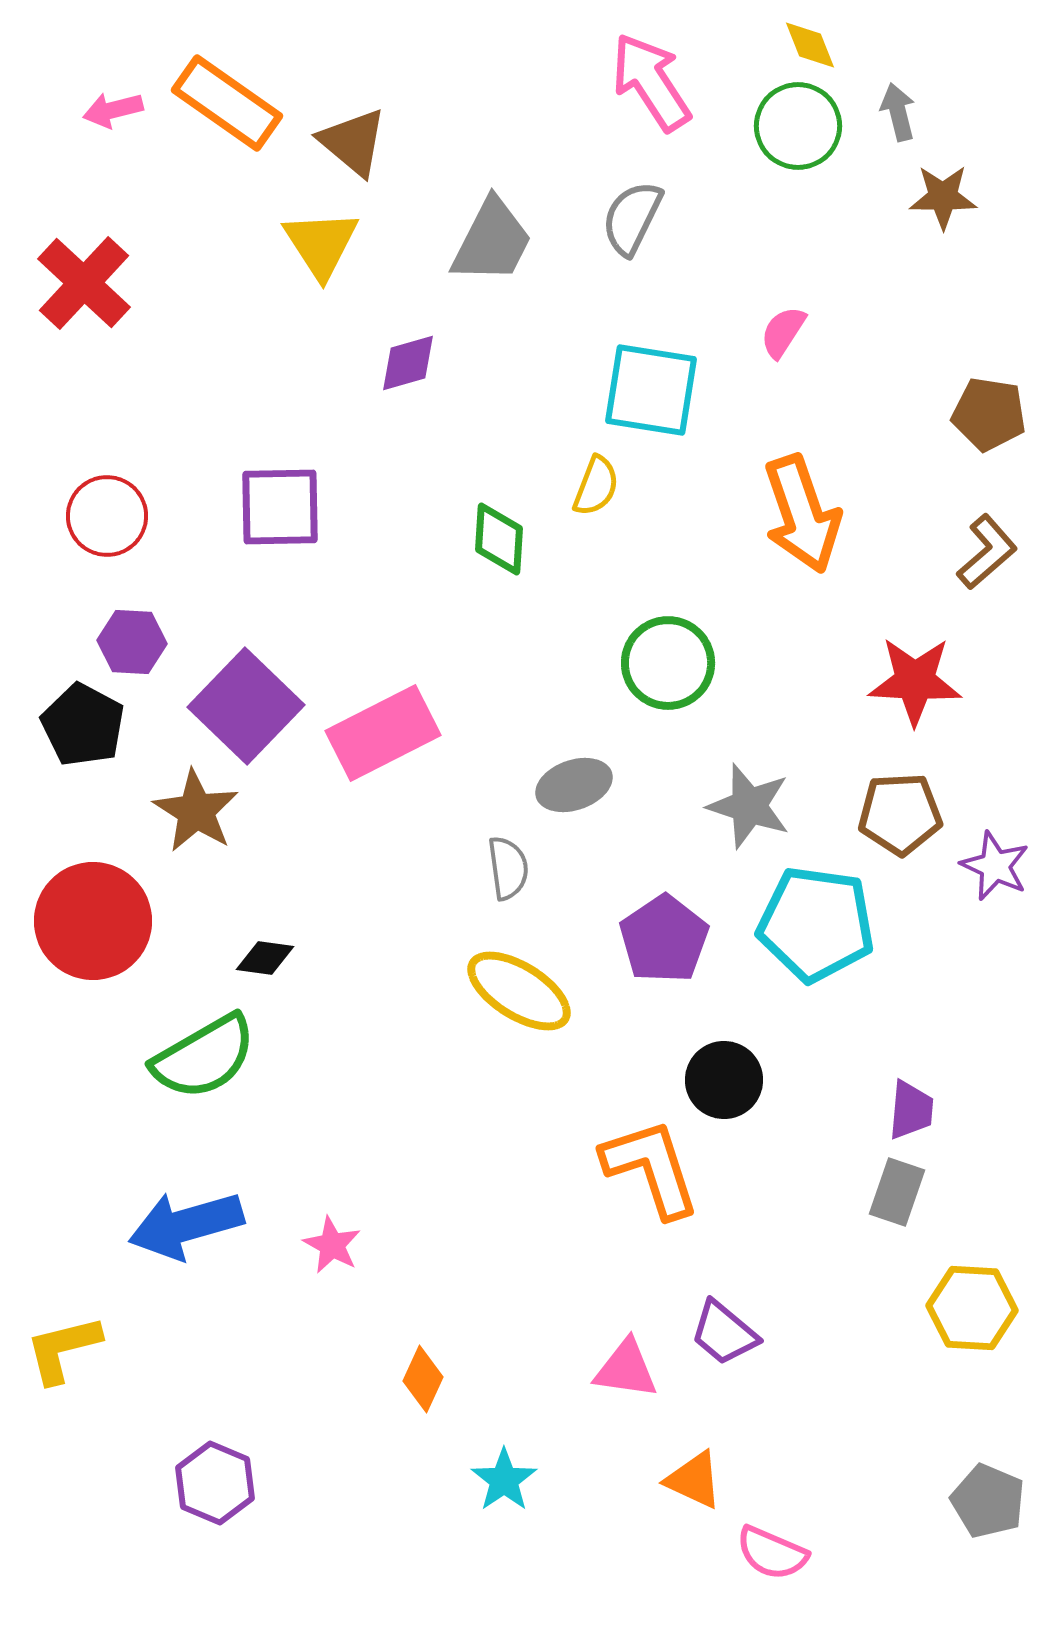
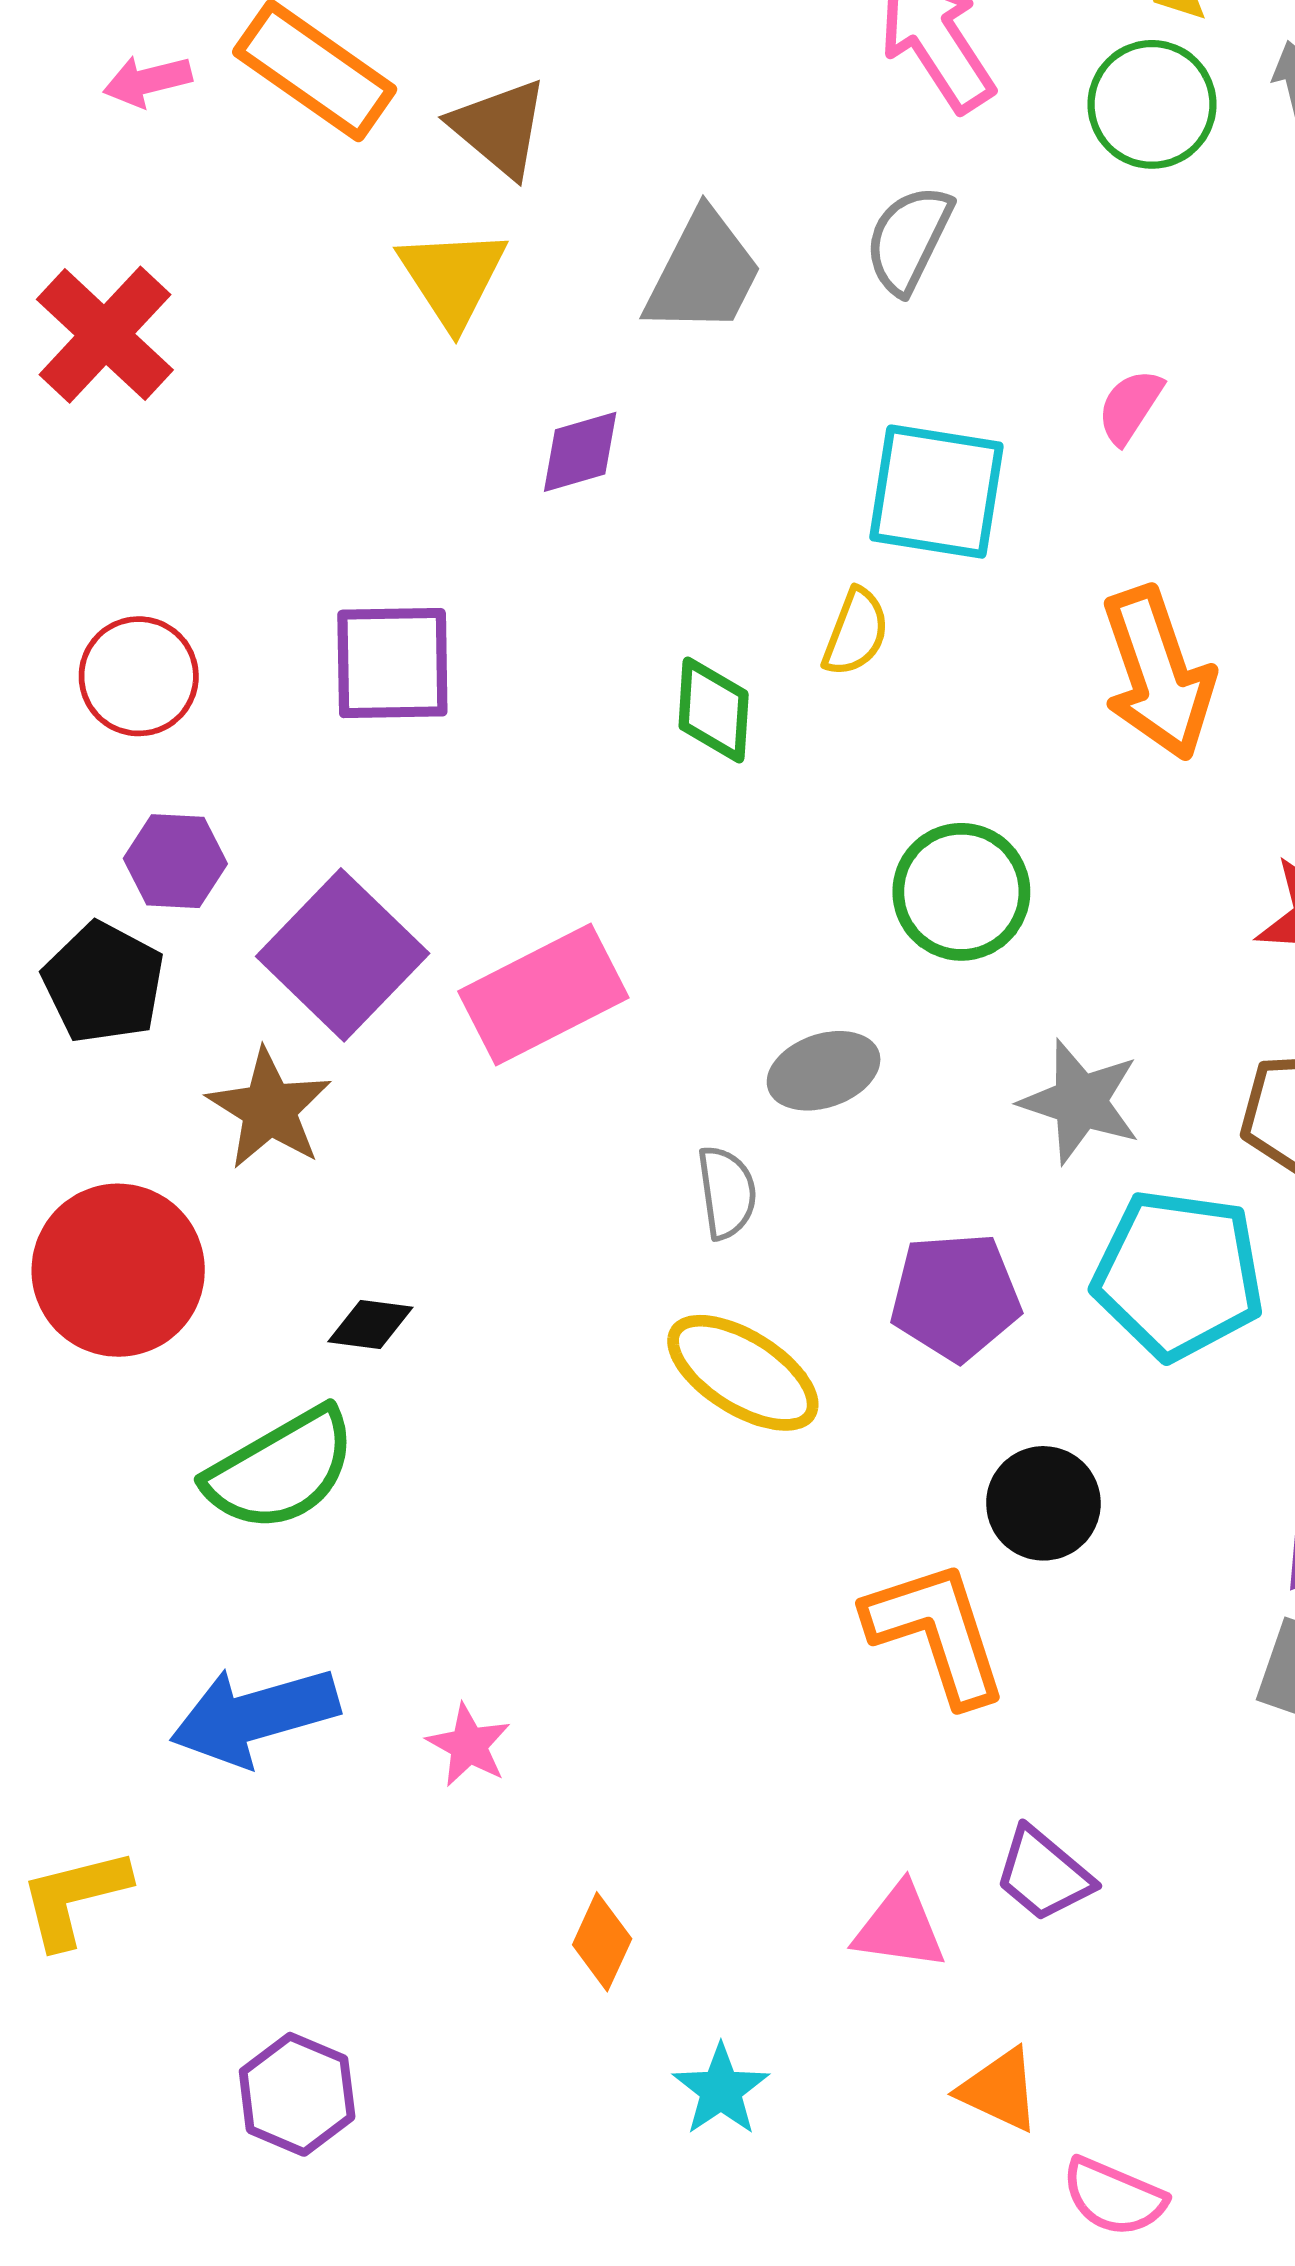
purple pentagon: (664, 939) -> (955, 1297), turned 30

